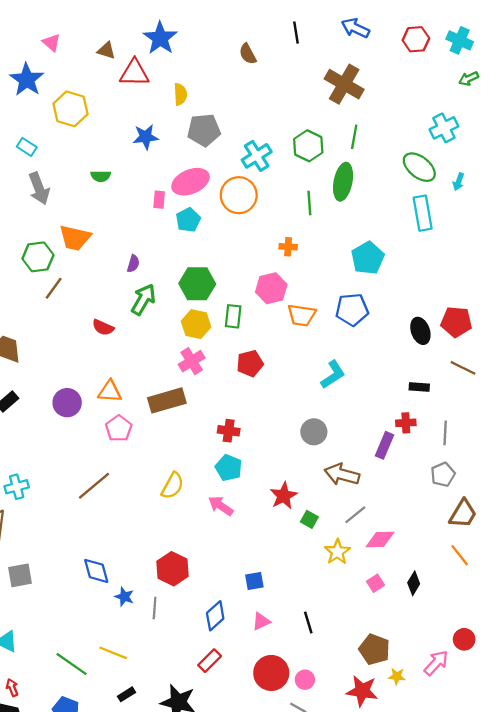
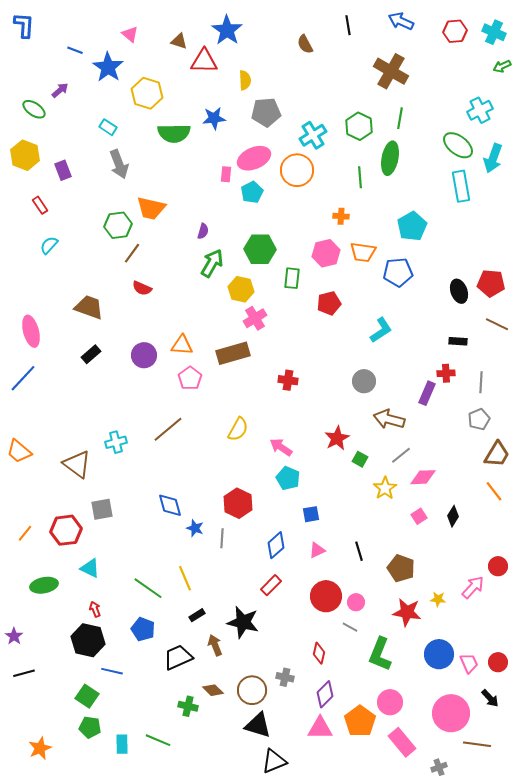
green semicircle: (101, 176) -> (174, 133), moved, size x1.8
cyan arrow: (459, 182) -> (493, 158), size x1.8
orange trapezoid: (302, 315) -> (363, 252), moved
yellow hexagon: (196, 324) -> (241, 289), moved
red semicircle: (103, 328) -> (142, 288), moved
red pentagon: (250, 363) -> (329, 303), moved
cyan pentagon: (229, 468) -> (288, 478), moved
cyan cross: (17, 487) -> (116, 442), moved
brown pentagon: (374, 649) -> (401, 568), moved
yellow line: (113, 653) -> (185, 578), turned 45

